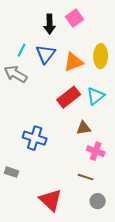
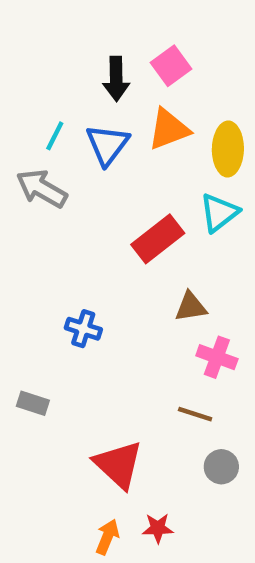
orange triangle: (74, 62) -> (169, 129), moved
cyan triangle: (96, 96) -> (219, 213), moved
blue cross: (35, 138) -> (83, 329), size x0.7

